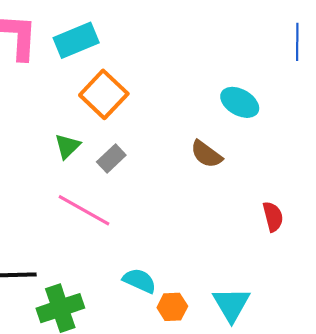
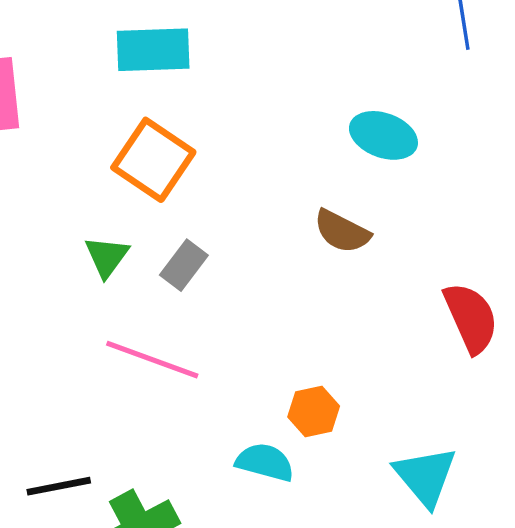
cyan rectangle: (76, 40) -> (153, 50), moved, turned 30
red semicircle: (273, 217) -> (471, 318), size x1.4
orange hexagon: (172, 307) -> (314, 411), moved

